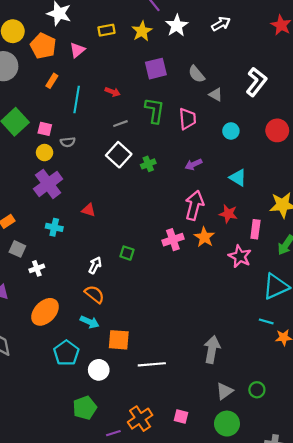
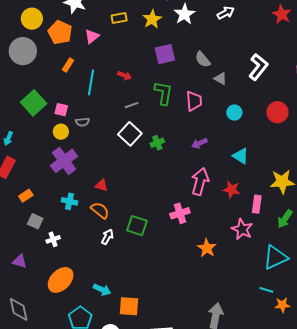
orange star: (204, 237) -> (207, 248), moved
green square: (127, 253) -> (137, 226), size x1.5
orange semicircle: (94, 294) -> (100, 210), moved

